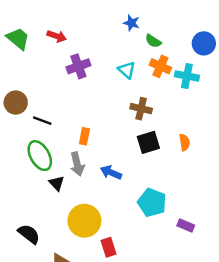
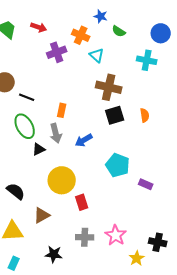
orange cross: (160, 66) -> (81, 35), moved
brown cross: (141, 109) -> (109, 87), size x1.4
blue arrow: (111, 172) -> (84, 140), turned -54
black triangle: (57, 183) -> (39, 149), turned 48

